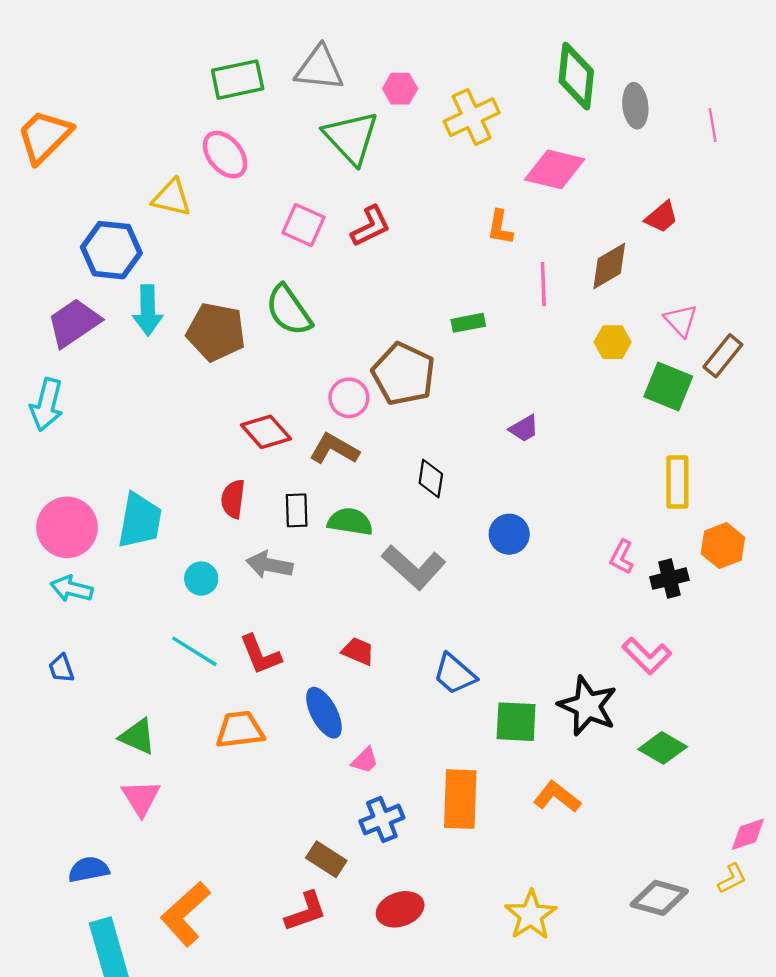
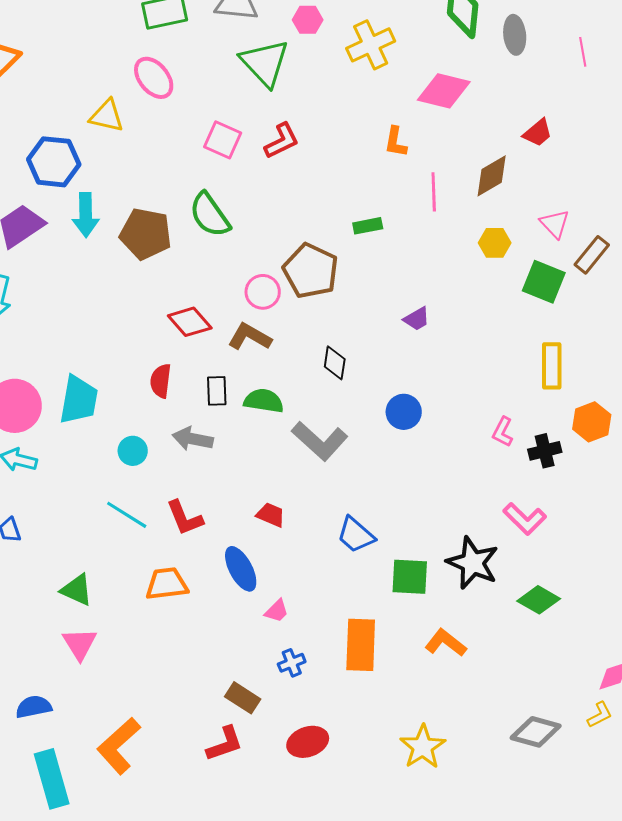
blue cross: (382, 819) -> (292, 663), size x0.7

